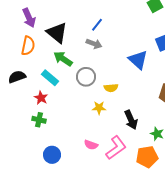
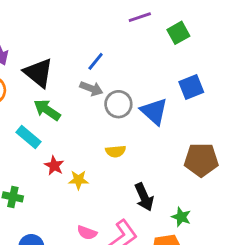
gray circle: (86, 77) -> (118, 104), moved
red star: (41, 98) -> (54, 166), moved
yellow star: (99, 108) -> (78, 180), moved

